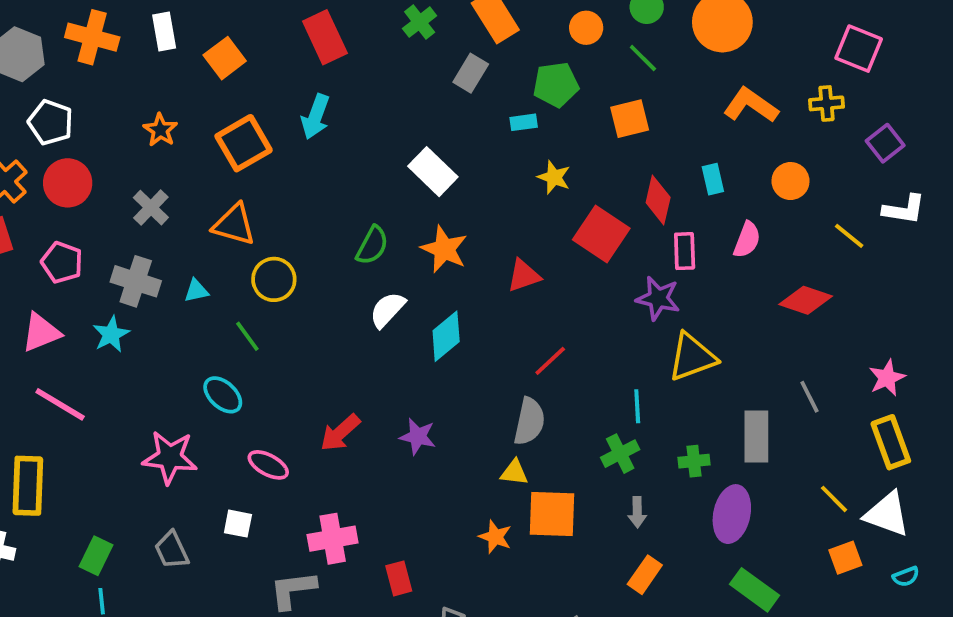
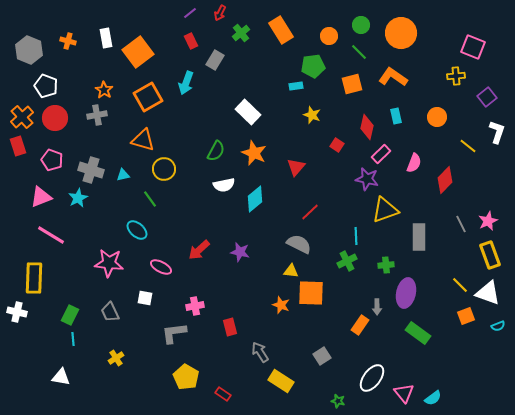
orange cross: (92, 37) -> (68, 41), size x0.6
red rectangle: (325, 37) -> (191, 41), size x0.6
orange square: (225, 58) -> (138, 52), size x1.4
gray rectangle: (471, 73) -> (215, 60), moved
orange L-shape: (751, 105) -> (393, 77), moved
gray cross: (151, 208) -> (97, 115), moved, turned 36
white L-shape: (904, 209) -> (497, 132), turned -80
red square: (601, 234) -> (337, 145), size x0.5
pink semicircle: (747, 240) -> (414, 163), moved
pink rectangle: (685, 251) -> (381, 154), turned 48
red triangle: (524, 276) -> (296, 167), turned -30
red diamond: (806, 300) -> (445, 180), turned -64
white semicircle: (387, 310) -> (224, 185), turned -145
gray line: (809, 397) -> (461, 224), moved
gray semicircle: (529, 421) -> (299, 244), turned -75
gray rectangle: (756, 437) -> (419, 237), moved
gray arrow: (637, 512) -> (377, 307), moved
pink cross: (333, 539) -> (195, 306), size x0.7

